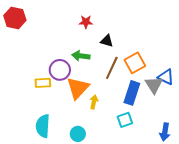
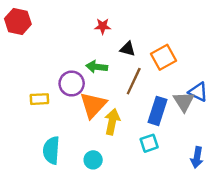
orange square: (135, 63) -> (163, 57), moved
yellow rectangle: (43, 83) -> (39, 99), moved
yellow arrow: (94, 102) -> (112, 122), size x1.5

